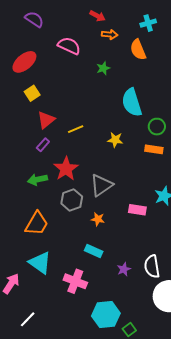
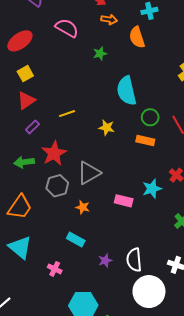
red triangle: (46, 120) -> (26, 100), moved
pink cross: (75, 281) -> (55, 269), size x0.6

